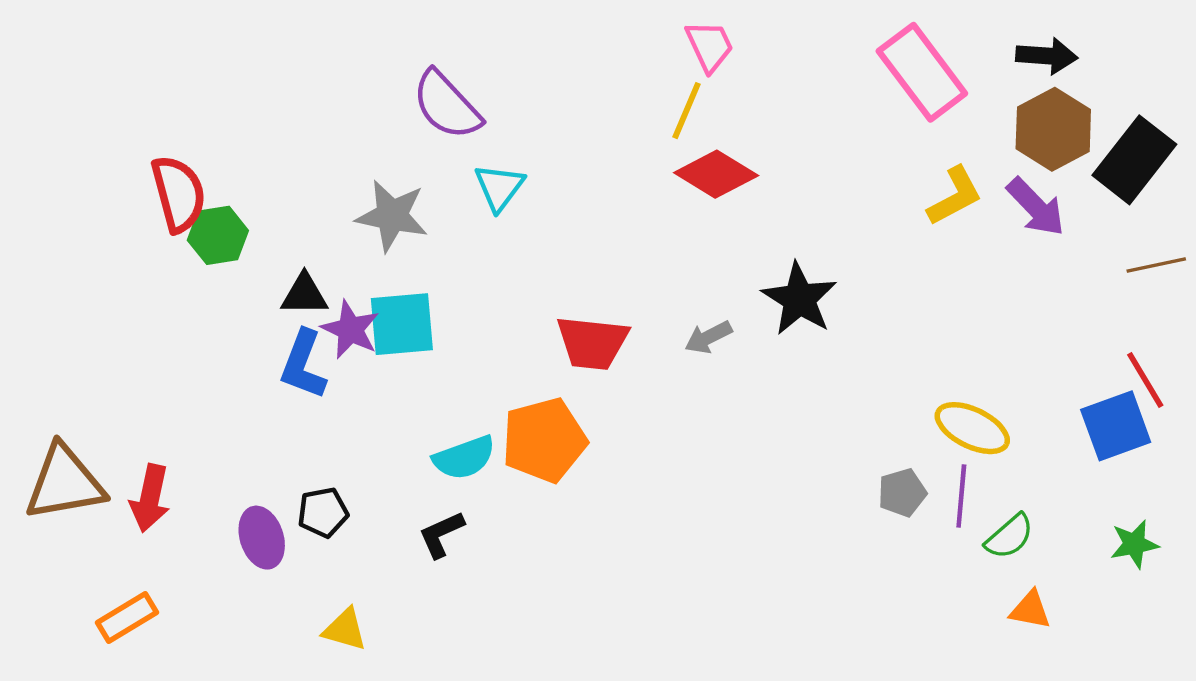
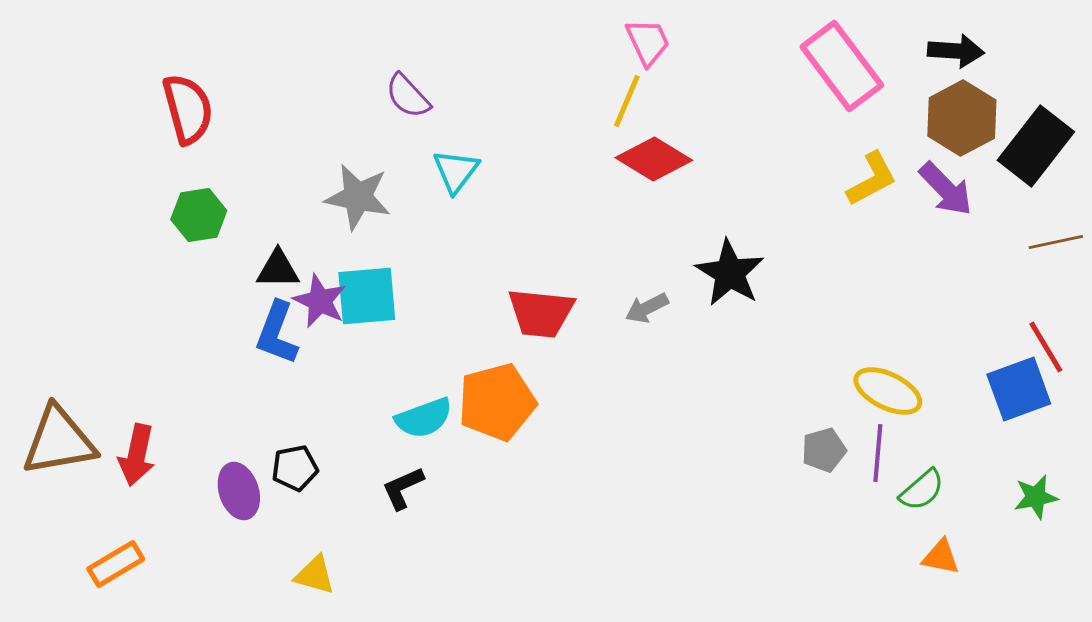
purple semicircle: (447, 105) -> (408, 96), size x0.7
red semicircle: (178, 194) -> (188, 109), moved

